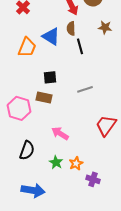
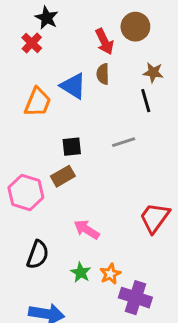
black line: (80, 46) -> (146, 101), moved
gray line: (85, 89) -> (124, 142), moved
brown rectangle: (44, 97) -> (63, 176), turned -42
purple cross: (93, 179) -> (135, 298), size x1.5

